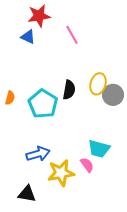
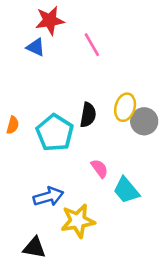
cyan trapezoid: (99, 149) -> (126, 190), turned 35
pink semicircle: (87, 165) -> (100, 169), moved

